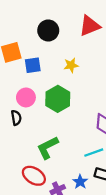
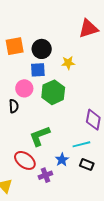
black circle: (48, 30) -> (42, 49), moved
blue square: (33, 65) -> (38, 70), moved
blue star: (80, 182) -> (62, 160), moved

